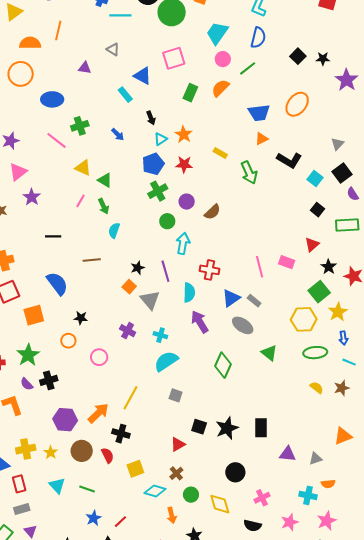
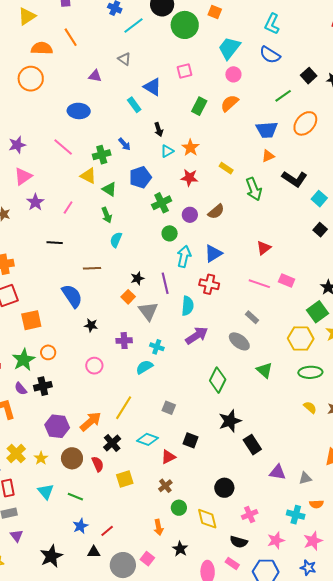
cyan line: (120, 15) -> (134, 25), turned -40
orange line: (58, 30) -> (71, 37), turned -48
blue semicircle: (258, 38) -> (270, 55), turned 105
pink square: (174, 58) -> (185, 71), size x0.7
green line: (248, 68) -> (283, 96), moved
blue ellipse: (52, 99) -> (79, 111), moved
green cross: (80, 126) -> (102, 155), moved
blue pentagon: (153, 164) -> (140, 177), moved
pink line: (81, 201) -> (68, 207), moved
brown semicircle: (212, 212) -> (216, 212), moved
red triangle: (312, 244) -> (264, 248), moved
pink line: (260, 267) -> (259, 284), turned -60
blue semicircle: (57, 283) -> (72, 296), moved
blue triangle: (231, 298) -> (213, 253), moved
black star: (81, 318) -> (91, 325), moved
purple arrow: (200, 322) -> (197, 336), turned 85
purple cross: (128, 331) -> (124, 341), turned -35
orange circle: (68, 341) -> (48, 352), moved
cyan semicircle: (166, 361) -> (144, 367), moved, size x0.7
black star: (227, 428) -> (230, 421), moved
black rectangle: (261, 428) -> (252, 445), turned -36
black cross: (121, 434) -> (112, 443), turned 30
yellow cross: (26, 449) -> (16, 454), turned -36
cyan diamond: (155, 491) -> (147, 439), moved

